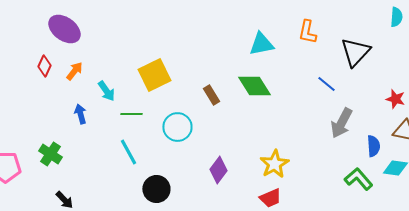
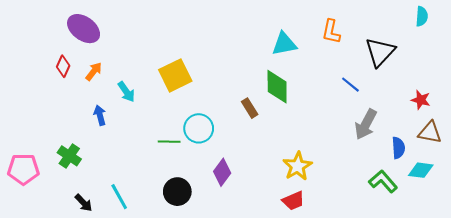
green diamond: (254, 86) -> (277, 87), turned 32
brown rectangle: (211, 95) -> (250, 108), moved
green line: (131, 114) -> (169, 142), moved
cyan line: (128, 152) -> (119, 197), moved
purple diamond: (218, 170) -> (222, 172), moved

